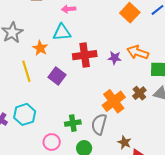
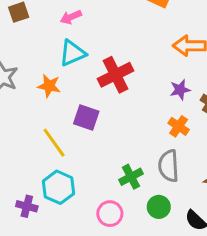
purple star: (115, 58) -> (180, 90), moved
yellow line: (26, 71) -> (54, 143), moved
orange cross: (114, 101) -> (179, 126), size x0.6

